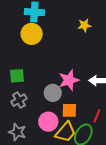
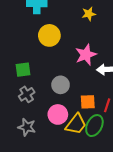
yellow circle: (32, 34) -> (49, 35), moved
pink star: (69, 80) -> (86, 55), moved
orange square: (69, 110) -> (88, 102), moved

